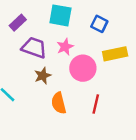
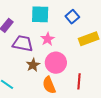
blue square: (99, 24) -> (72, 17), turned 32
pink circle: (83, 68) -> (56, 63), moved

